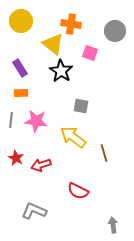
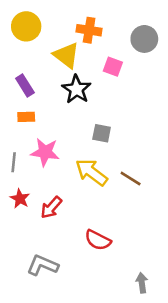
gray line: (11, 120) -> (14, 162), moved
brown line: (104, 153) -> (131, 179), moved, turned -42
red arrow: (41, 165) -> (51, 207), turned -30

